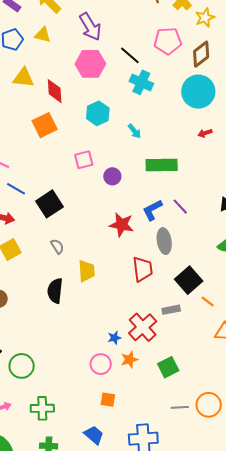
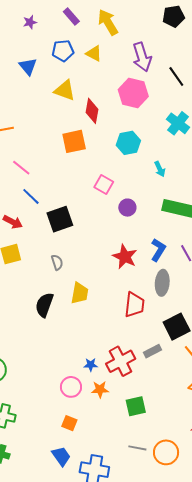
black line: (130, 55) -> (176, 76), moved
pink square: (84, 160) -> (104, 185), turned 30
blue L-shape: (152, 210) -> (158, 250), turned 135
gray rectangle: (171, 310) -> (153, 351), turned -30
blue trapezoid: (94, 435) -> (61, 456), moved

